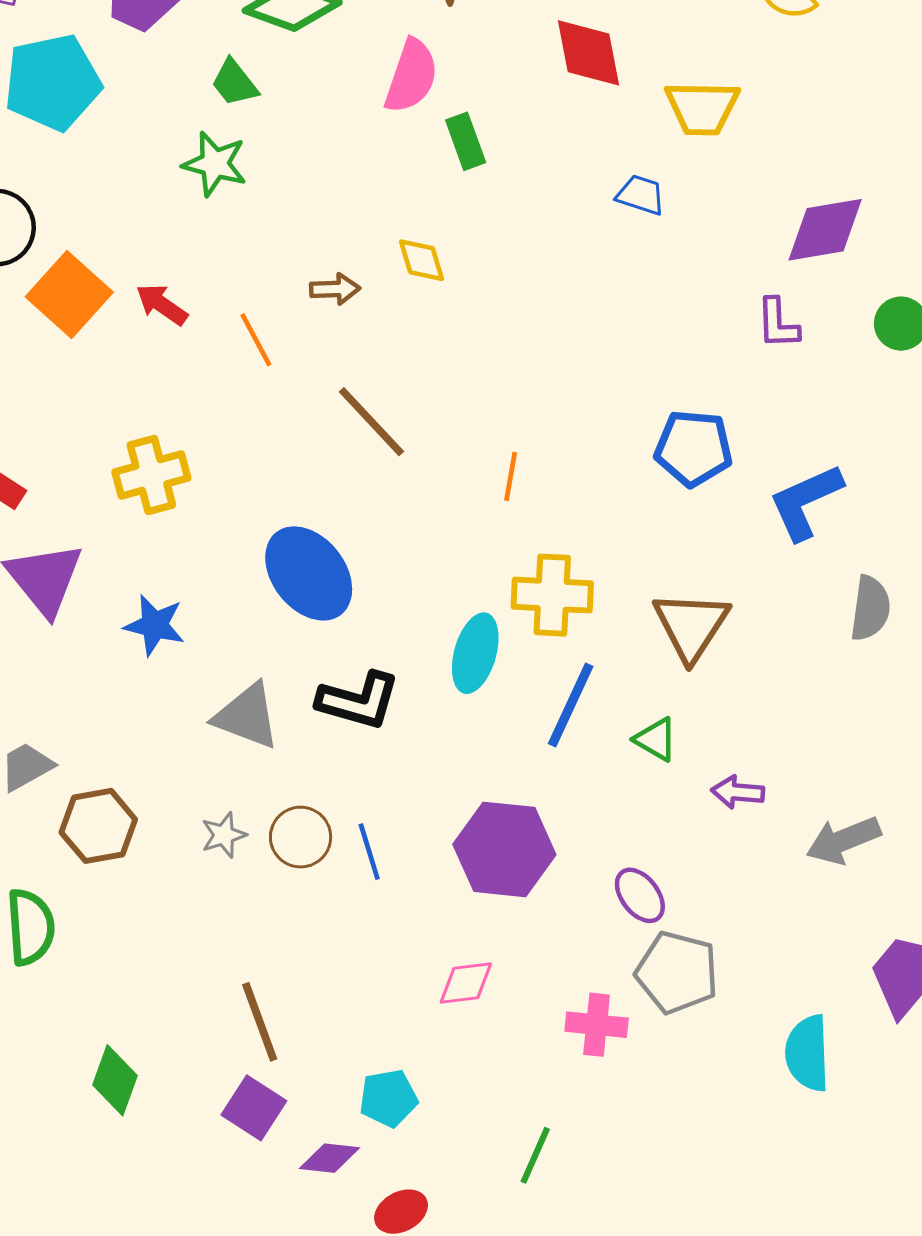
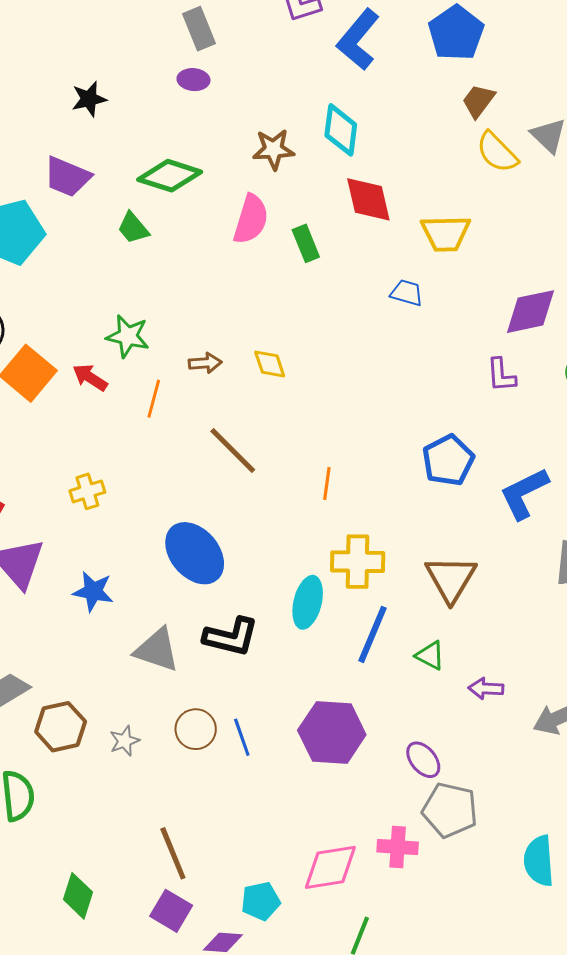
green rectangle: (466, 141) -> (306, 243), moved
green star: (215, 164) -> (128, 336), moved
yellow diamond: (422, 260) -> (270, 364), moved
orange line: (256, 340) -> (154, 399), turned 45
blue pentagon: (693, 448) -> (448, 460), turned -30
yellow cross: (151, 475) -> (87, 491), size x0.7
gray star: (224, 835) -> (125, 741), moved
pink diamond: (466, 983) -> (330, 867), moved, size x1.5

